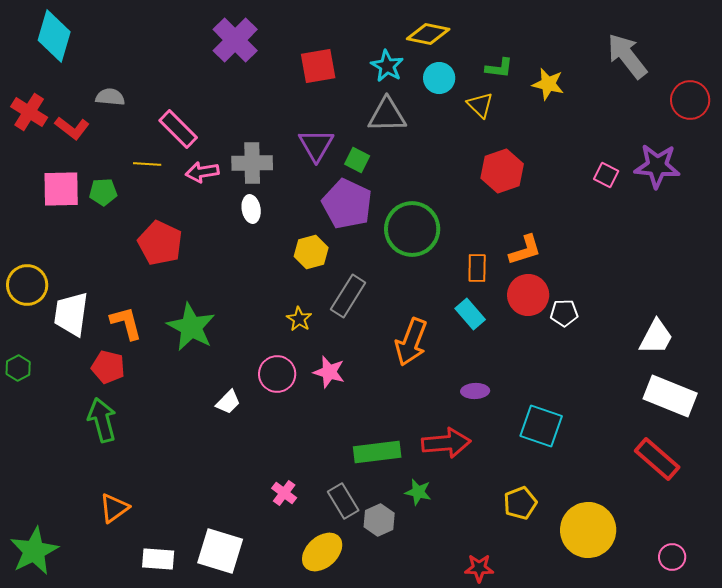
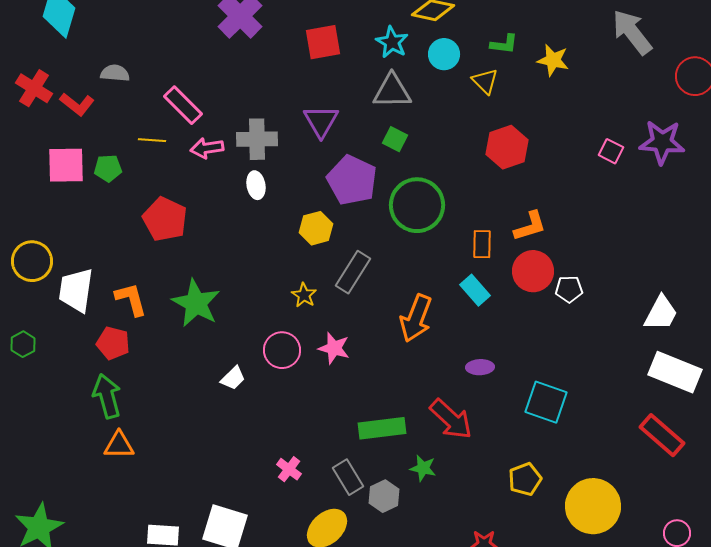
green square: (357, 160) -> (395, 139), moved
red arrow: (446, 443) -> (451, 419), turned 48
orange triangle: (114, 508) -> (119, 445), moved, turned 36

